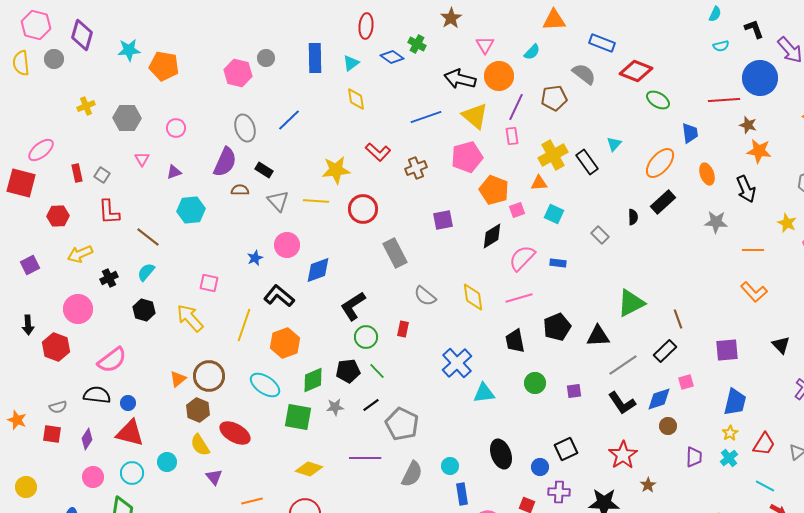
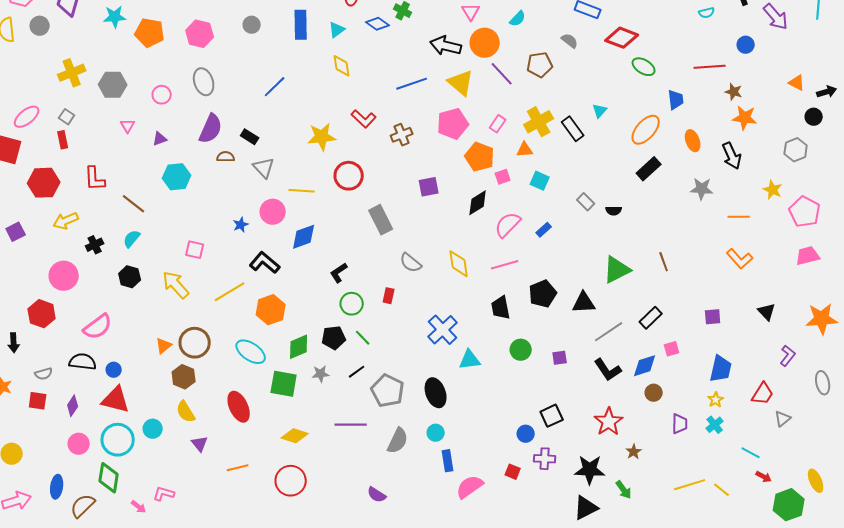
pink hexagon: (238, 73) -> (200, 34), moved
gray semicircle: (584, 74) -> (570, 41), size x0.7
blue circle: (760, 78) -> (746, 45), size x0.5
yellow cross: (86, 106) -> (72, 73), size x1.5
purple line: (516, 107) -> (502, 74), turned -68
gray ellipse: (245, 128) -> (204, 82), moved
pink rectangle: (512, 136) -> (498, 124), moved, turned 42
gray square: (102, 175) -> (67, 117), moved
yellow line: (316, 201) -> (302, 191), moved
red hexagon: (58, 216) -> (44, 183), size x1.4
black semicircle: (633, 217) -> (614, 211), moved, turned 91
blue rectangle: (558, 263) -> (544, 230), turned -49
black L-shape: (353, 306) -> (339, 273), size x0.7
brown line: (678, 319) -> (664, 262), moved
black arrow: (28, 325) -> (14, 343), moved
yellow line: (244, 325) -> (230, 292), turned 40
purple square: (727, 350) -> (713, 317), size x0.7
red ellipse: (235, 433) -> (239, 407), moved, turned 36
red trapezoid: (764, 444) -> (763, 394), moved
black ellipse: (501, 454) -> (436, 393), moved
cyan circle: (132, 473) -> (118, 440), size x1.4

